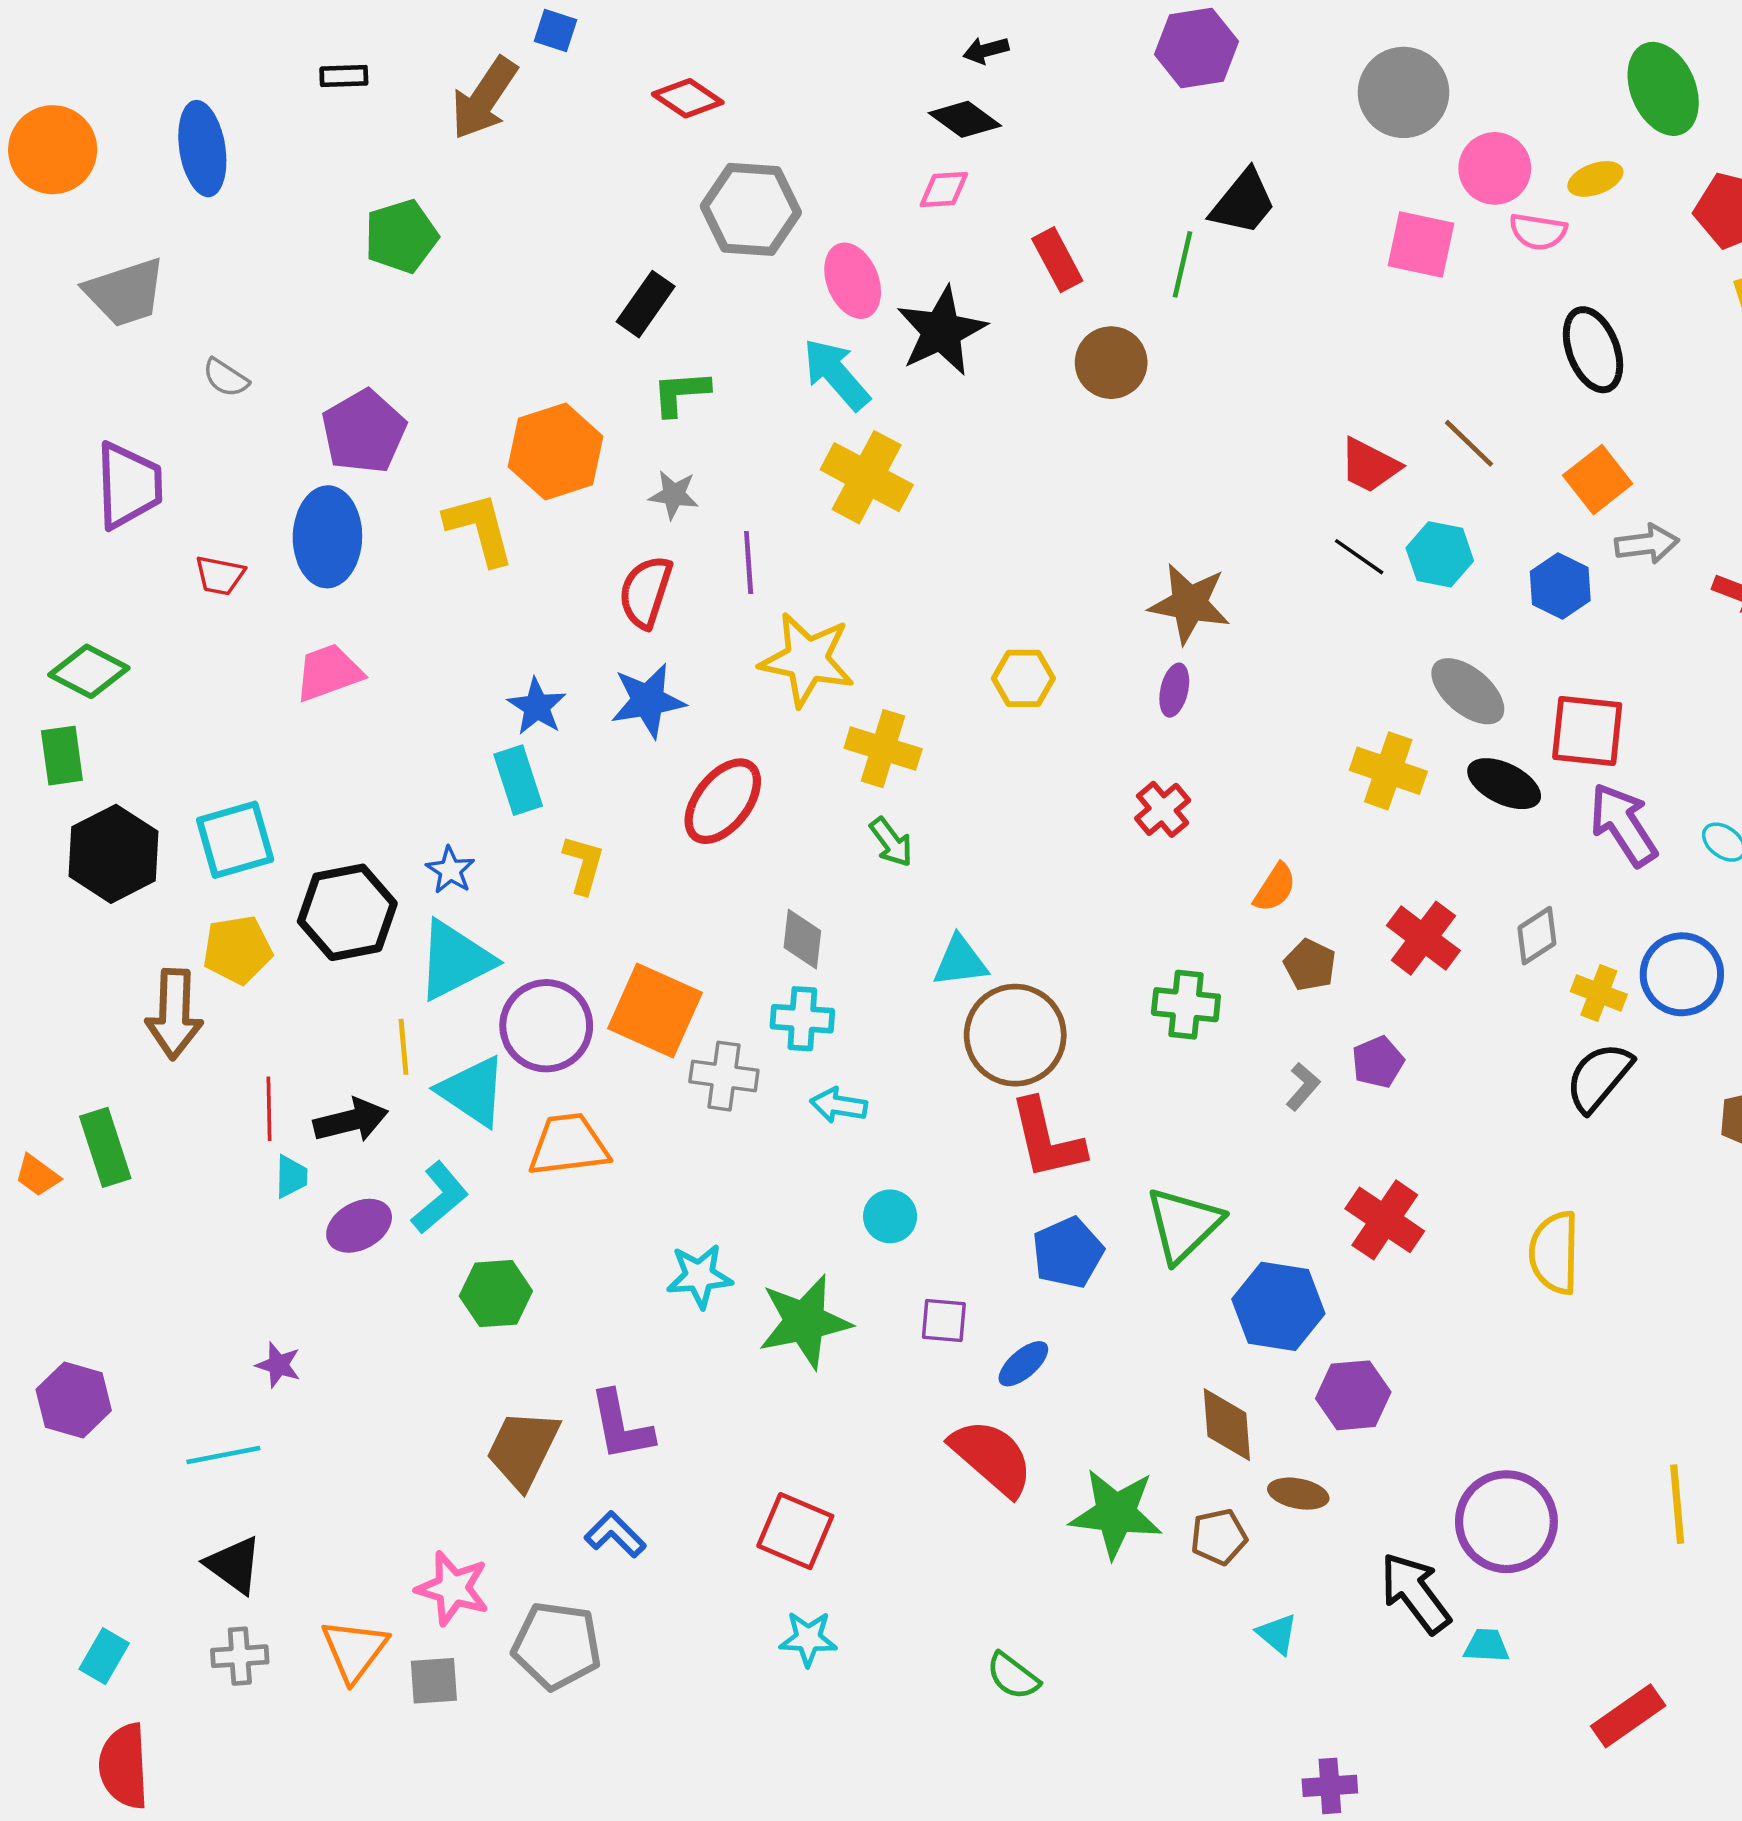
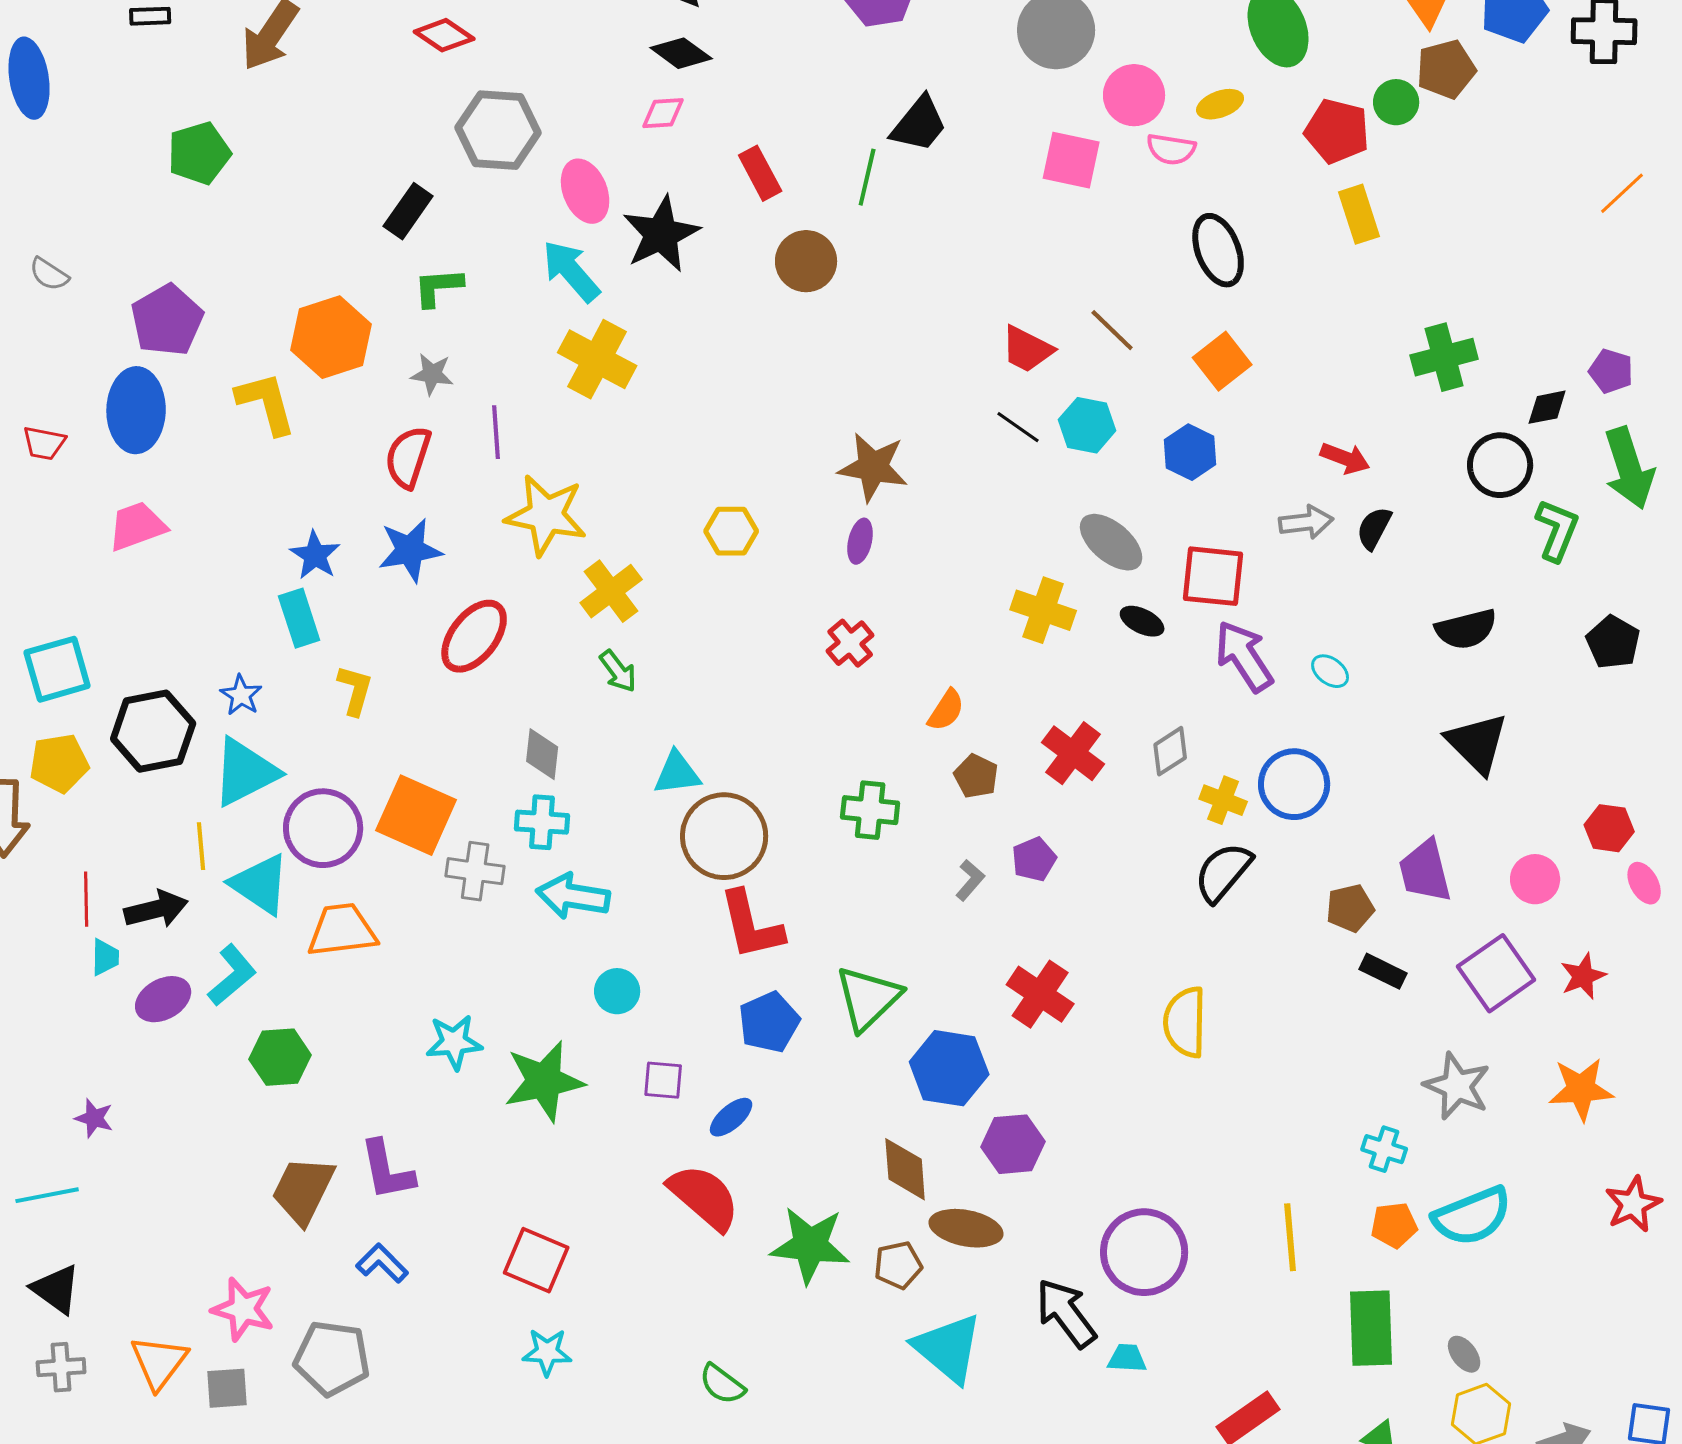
gray arrow: (1647, 544) -> (1306, 522), moved
yellow cross: (883, 749) -> (611, 591), turned 36
black ellipse: (1504, 784) -> (1142, 621), size x0.7
cyan arrow: (839, 1105) -> (573, 896), size x1.5
brown ellipse: (1298, 1494) -> (966, 1228), size x1.4
cyan triangle: (1277, 1634) -> (948, 1348), size x2.0

